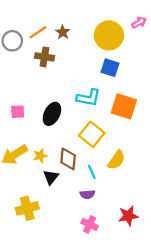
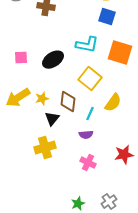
black ellipse: (52, 114) -> (53, 60), turned 30
cyan line: (92, 172) -> (90, 114), turned 48
yellow cross: (27, 208) -> (45, 148), moved

